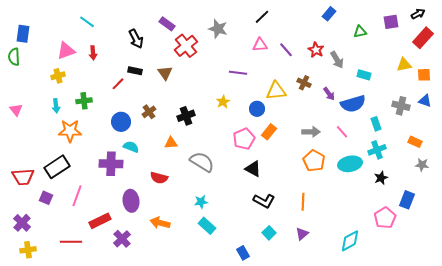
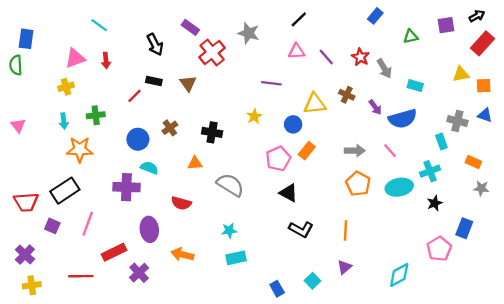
black cross: (186, 116) -> (212, 132), turned 30
cyan rectangle: (376, 124) -> (441, 142), moved
cyan rectangle: (207, 226) -> (236, 258), turned -54
cyan square: (269, 233) -> (312, 281), moved

